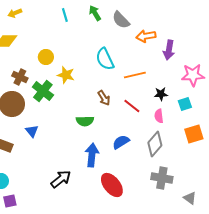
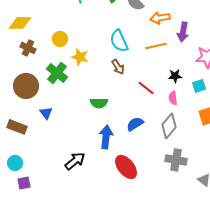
orange line: (135, 75) -> (156, 46), moved
brown cross: (20, 77) -> (28, 48), moved
brown arrow: (104, 98) -> (118, 67), moved

